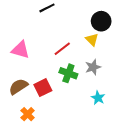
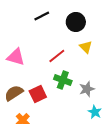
black circle: (101, 21) -> (76, 22), moved
gray star: (93, 67) -> (87, 89), moved
cyan star: (98, 98) -> (95, 112), moved

